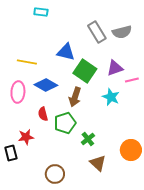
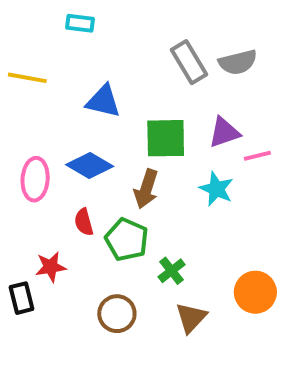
blue triangle: (66, 52) -> (103, 101), moved
yellow line: (27, 62) -> (27, 78), moved
green square: (85, 71) -> (166, 138), turned -35
green pentagon: (65, 123) -> (127, 240), turned -30
brown triangle: (98, 163) -> (191, 318), turned 30
brown circle: (55, 174) -> (117, 314), moved

